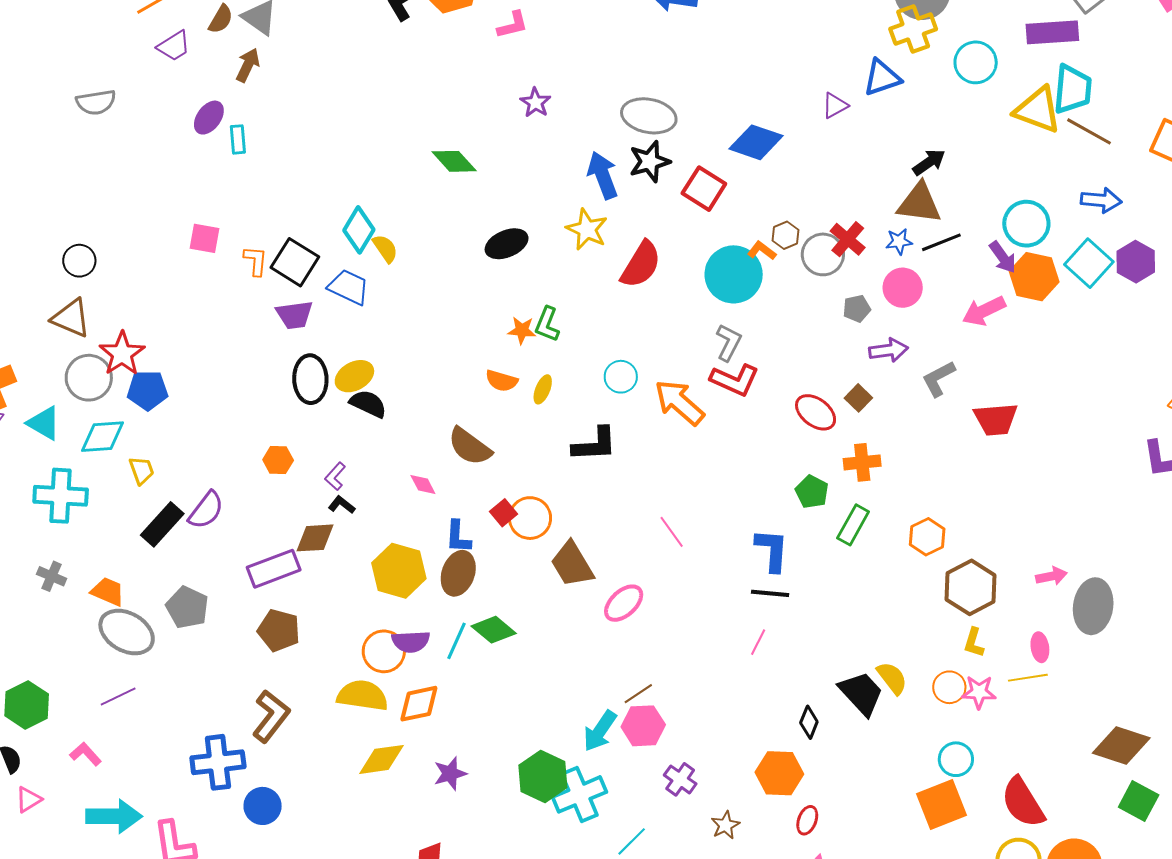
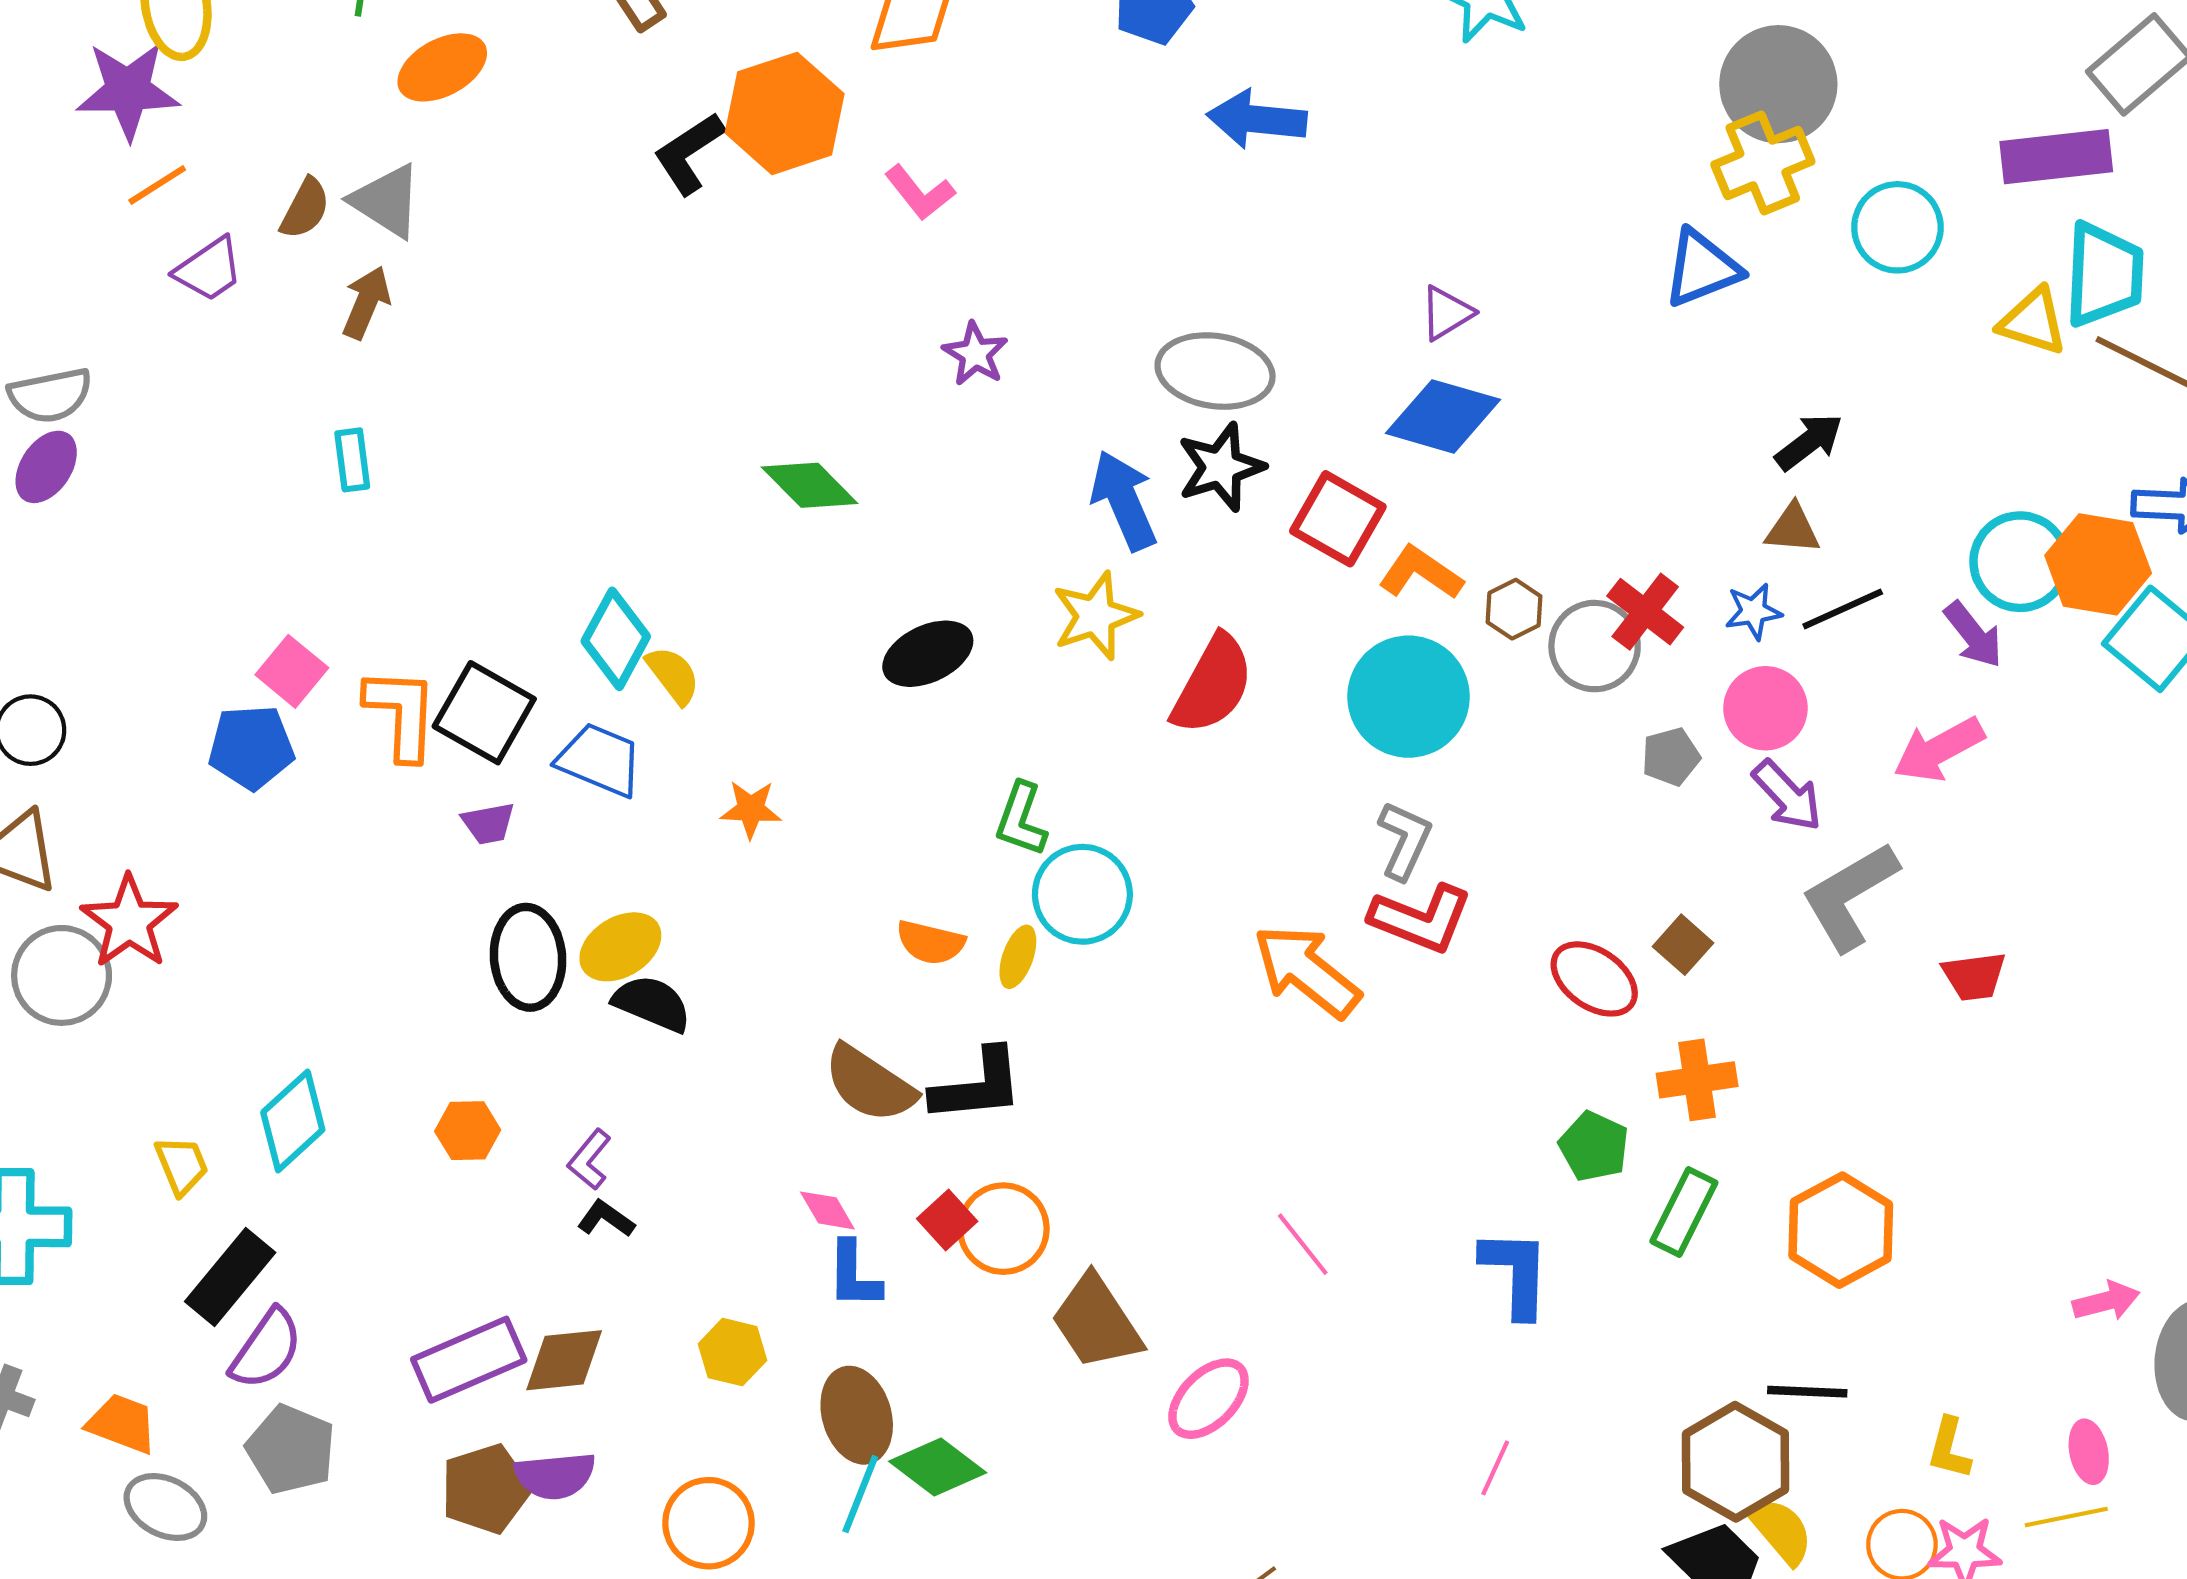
pink L-shape: (513, 25) -> (920, 193), turned 68
purple triangle: (835, 105) -> (1446, 313), moved
yellow triangle: (1038, 110) -> (2033, 321), size x0.7
purple ellipse: (209, 118) -> (46, 467), moved
brown triangle: (919, 203) -> (1793, 529), size x0.6
yellow star: (587, 229) -> (1096, 616), turned 30
pink square: (205, 238) -> (292, 671), turned 32
orange L-shape: (762, 251) -> (1421, 573), moved, size x1.4
orange L-shape: (256, 261) -> (401, 714), size x1.5
orange hexagon: (1034, 277) -> (2098, 564), moved
purple trapezoid: (294, 315) -> (488, 823), size x0.7
orange star: (522, 330) -> (751, 809), moved
purple arrow: (888, 350) -> (1787, 796), moved, turned 57
cyan circle: (621, 377) -> (1082, 894), moved, size x1.4
gray L-shape: (939, 379) -> (1850, 896), size x1.4
blue pentagon: (148, 390) -> (251, 747), moved
red trapezoid: (996, 419) -> (1974, 976), size x0.7
cyan diamond: (103, 437) -> (293, 1121), moved, turned -36
black L-shape: (595, 444) -> (978, 1086), moved
pink diamond: (423, 484) -> (827, 1210), moved
purple semicircle: (206, 510) -> (266, 1349), moved
orange hexagon: (927, 537) -> (1841, 1230), size x1.4
brown diamond: (315, 538) -> (564, 1360), moved
yellow hexagon: (399, 571) -> (733, 1352), size x0.6
brown ellipse: (458, 573) -> (857, 1415), moved, turned -33
brown hexagon: (971, 587) -> (1736, 1462), moved
black line: (770, 593) -> (1807, 1392), moved
brown pentagon: (279, 630) -> (486, 1489), turned -30
gray ellipse: (127, 632) -> (165, 1507), size x0.7
purple semicircle: (411, 642) -> (555, 1476), moved

